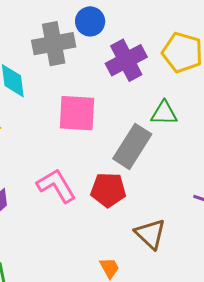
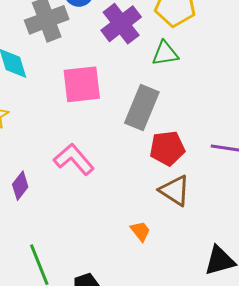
green triangle: (164, 113) -> (165, 53), moved
red pentagon: (108, 190) -> (167, 148), moved

